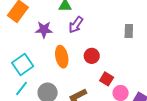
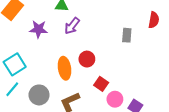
orange ellipse: (62, 57) -> (65, 68), moved

